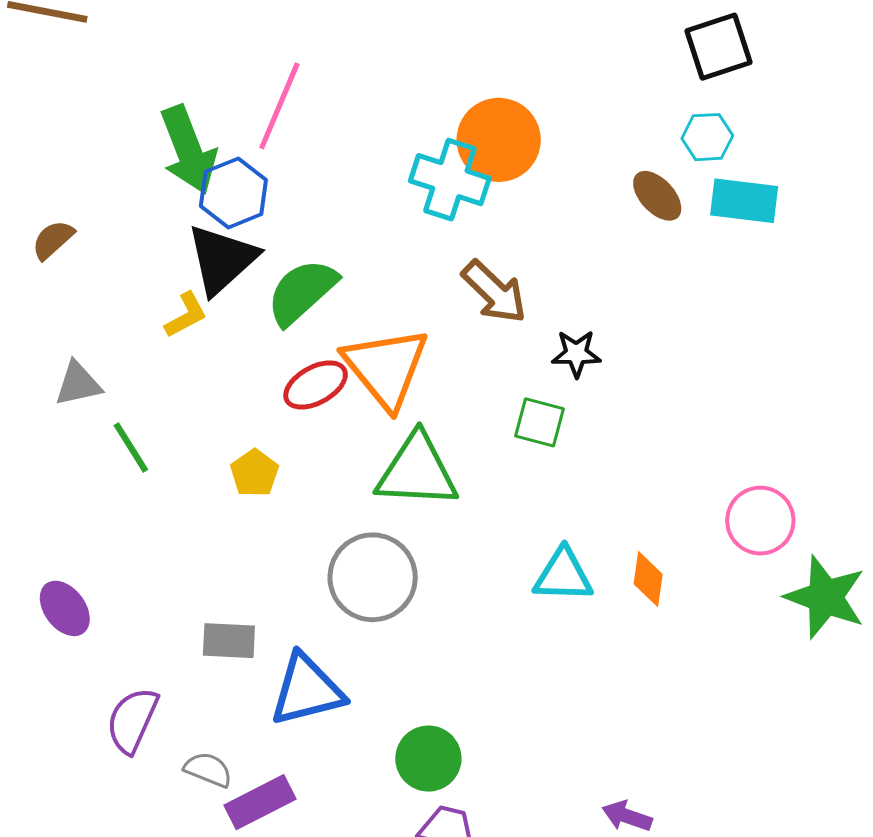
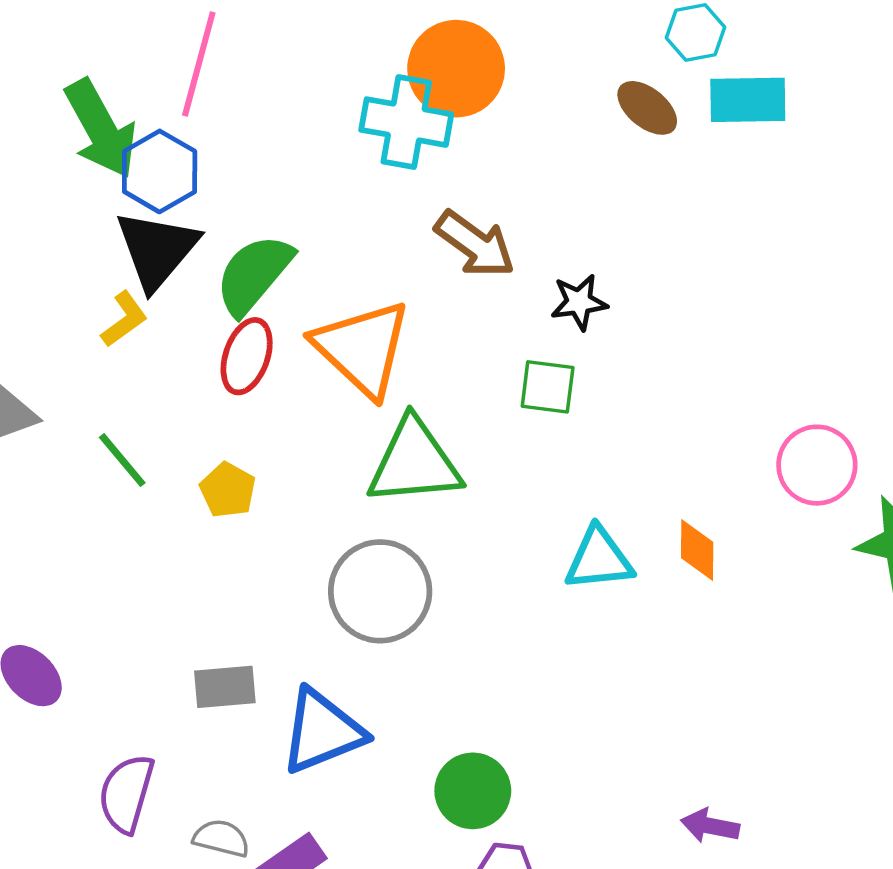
red ellipse: (316, 385) -> (247, 356), moved, turned -34
green line: (131, 448) -> (122, 460), moved

